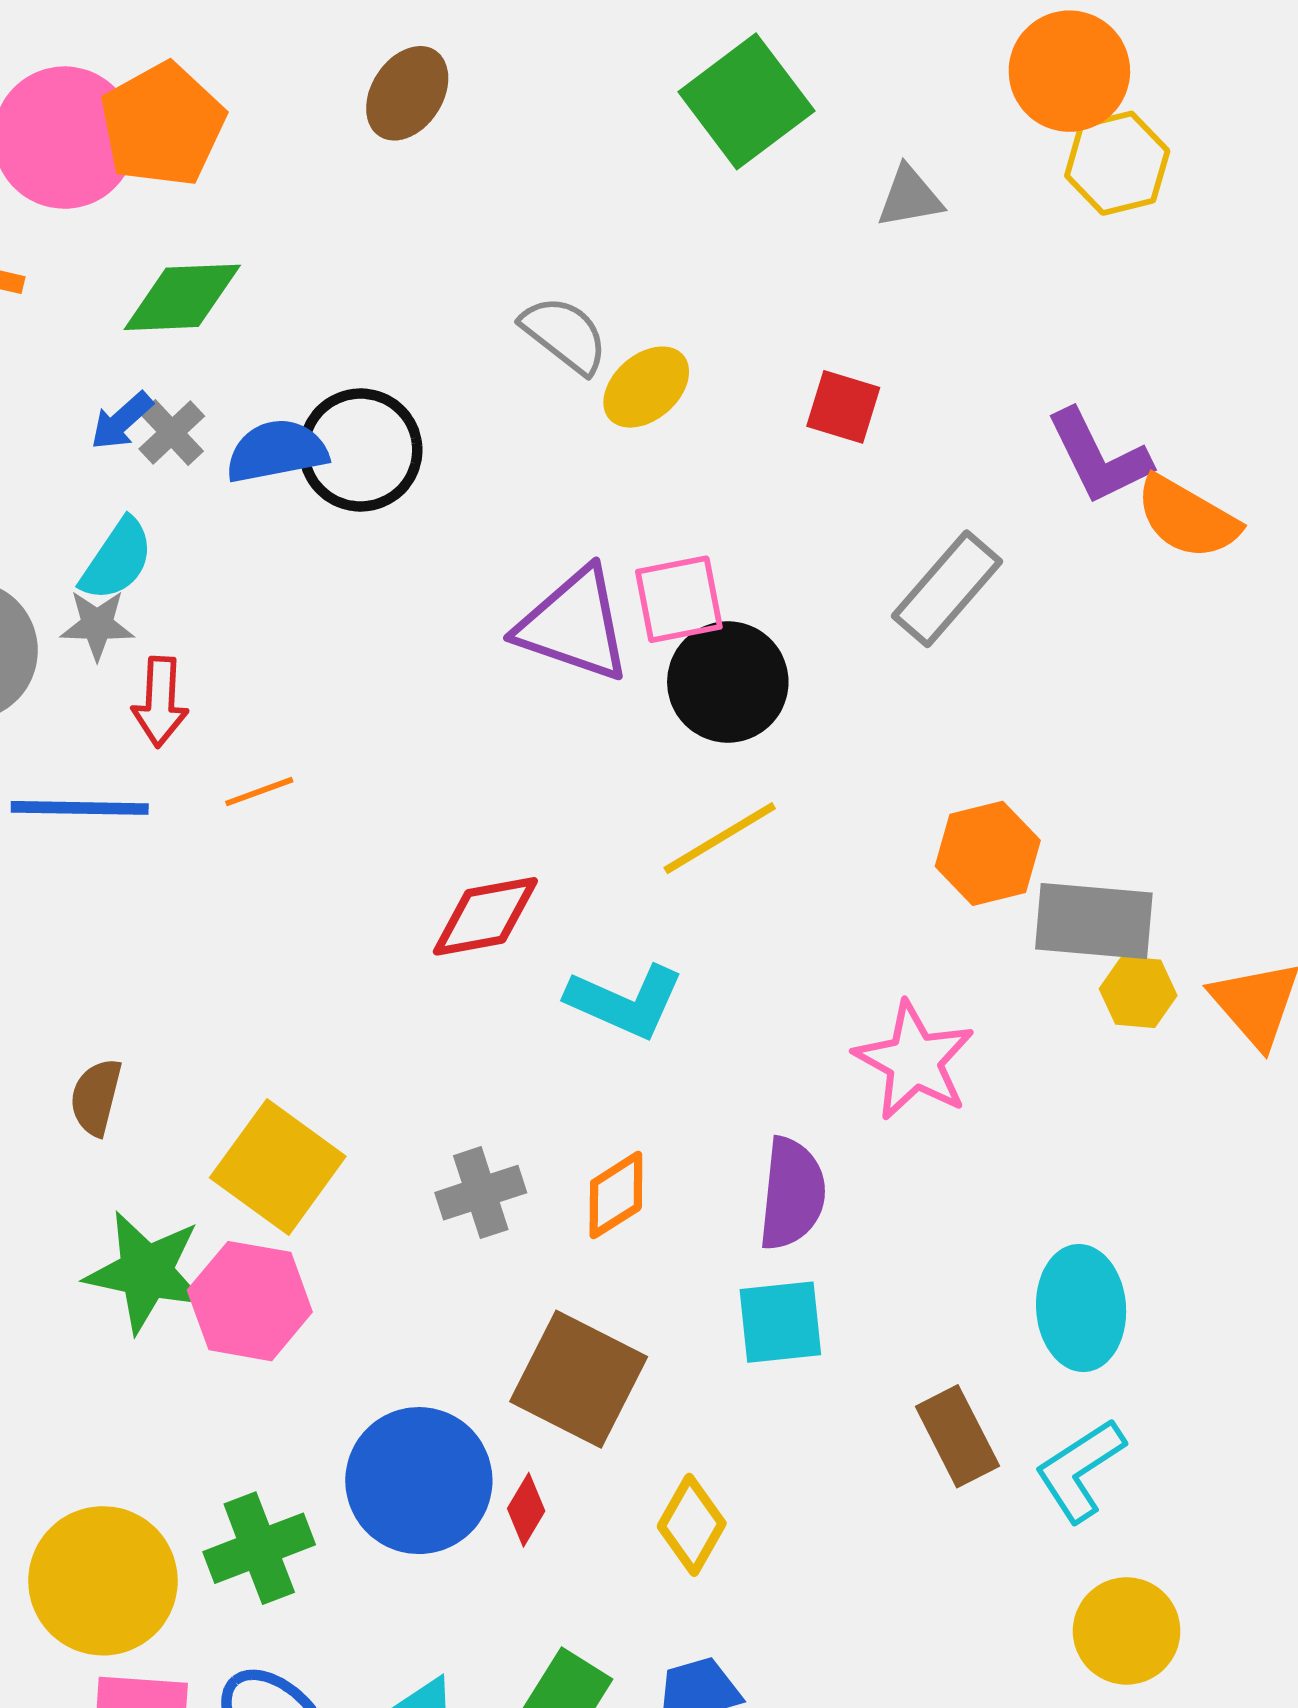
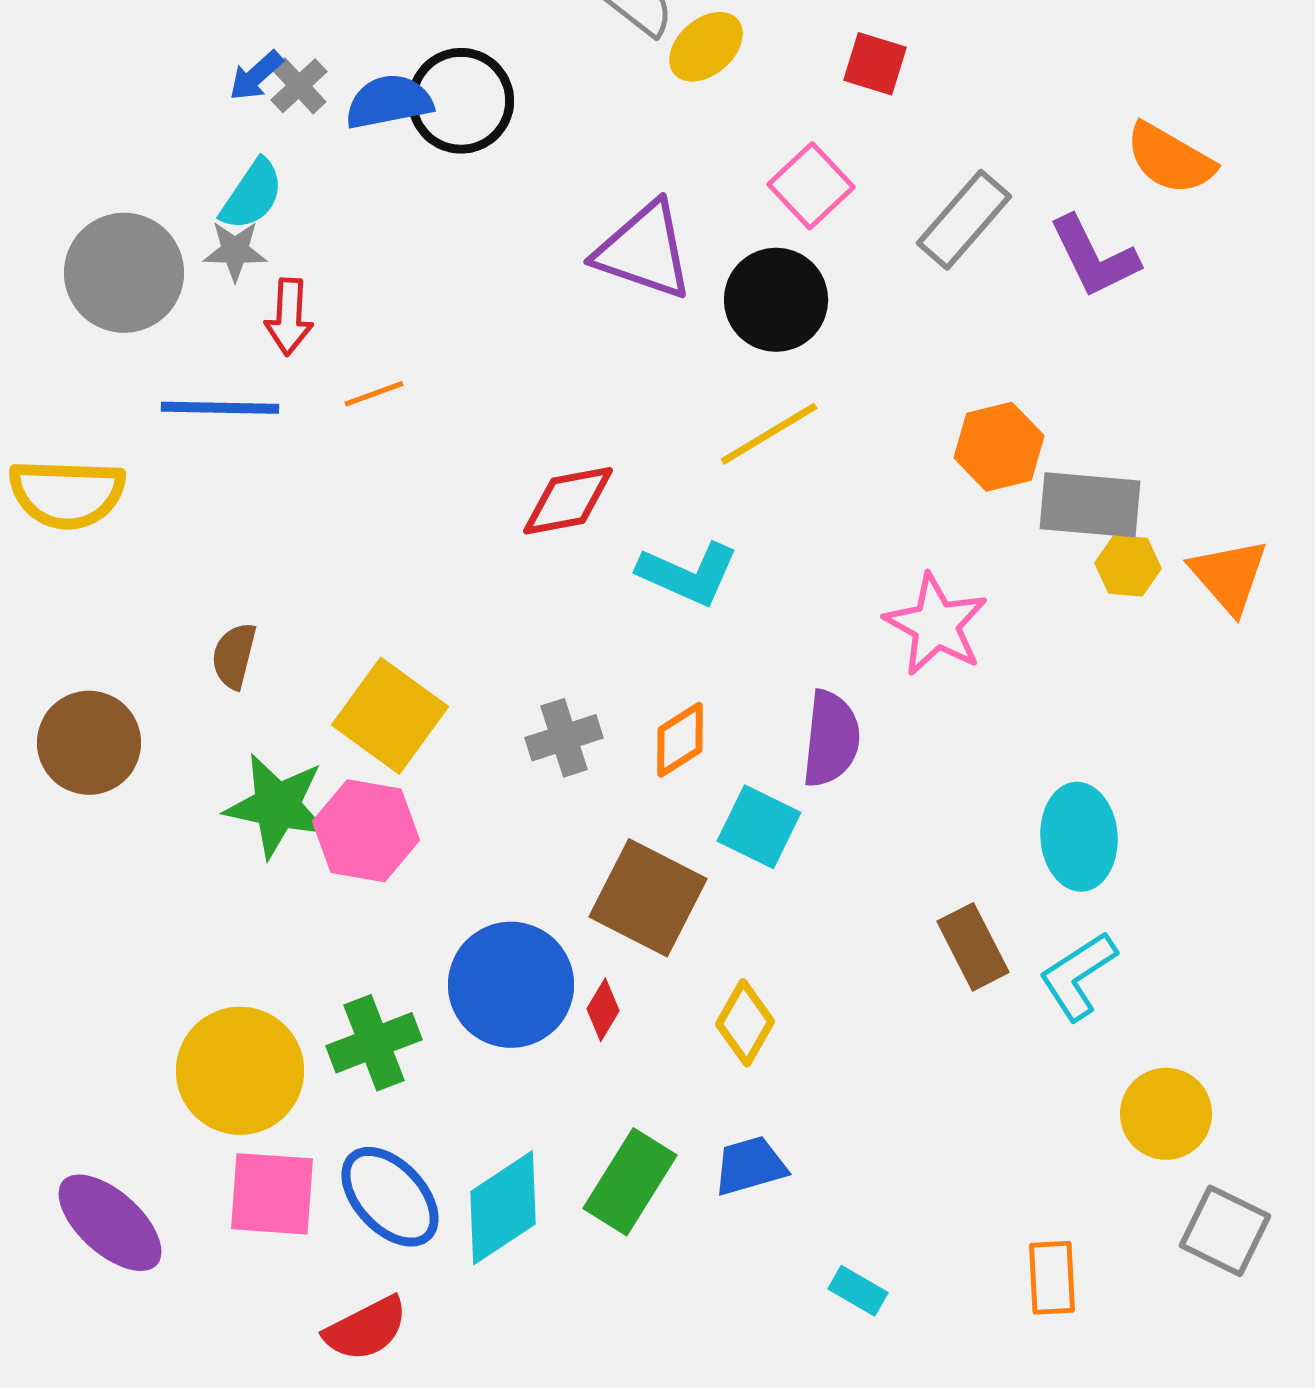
purple L-shape: (1099, 457) -> (1094, 257), moved
pink square: (679, 599) -> (811, 186), moved, turned -32
cyan square: (780, 1322) -> (759, 827), moved, turned 32
yellow circle: (1127, 1631) -> (1166, 1114), moved

